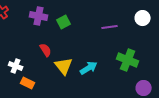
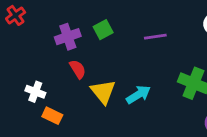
purple cross: (39, 16) -> (68, 37), moved, turned -30
purple line: (110, 27) -> (155, 37), moved

